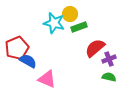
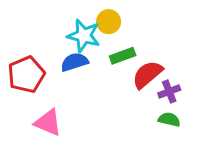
green rectangle: (79, 27) -> (123, 56), moved
blue semicircle: (28, 61) -> (74, 62), moved, turned -48
pink triangle: (47, 79) -> (48, 123), moved

